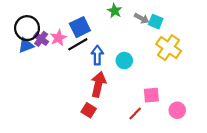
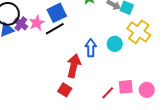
blue arrow: (97, 55) -> (91, 48), moved
cyan circle: (124, 61) -> (115, 44), moved
pink square: (151, 95) -> (126, 87), moved

